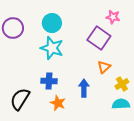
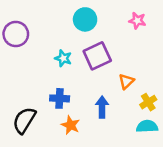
cyan circle: (52, 23) -> (85, 19), moved
purple square: (99, 38) -> (97, 56), moved, turned 30
cyan star: (52, 48) -> (63, 58), size x0.6

